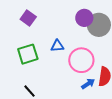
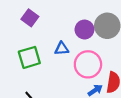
purple circle: (84, 18) -> (84, 30), moved

